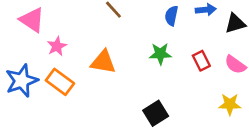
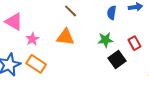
orange triangle: (103, 62) -> (65, 37), moved
black square: (156, 113) -> (117, 60), moved

